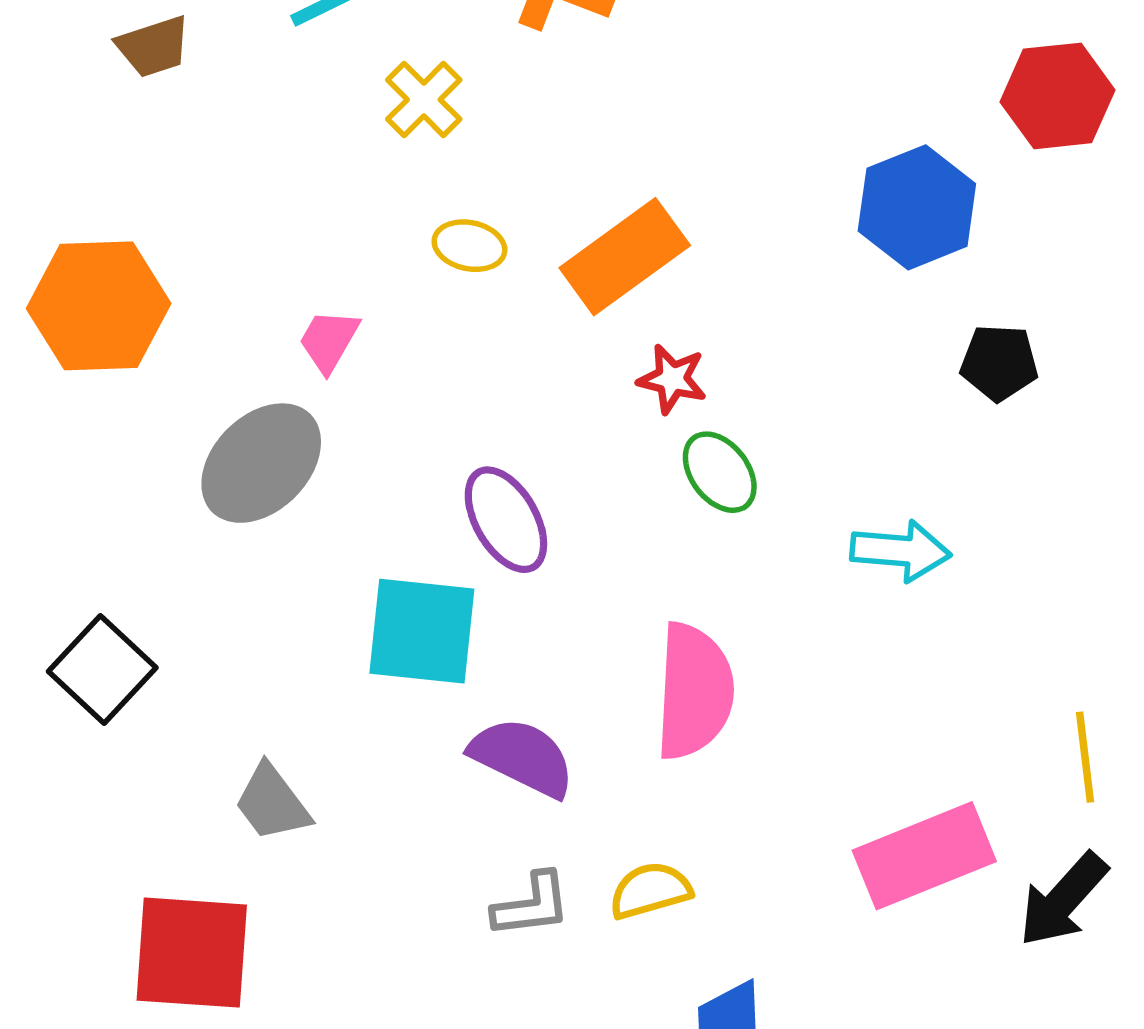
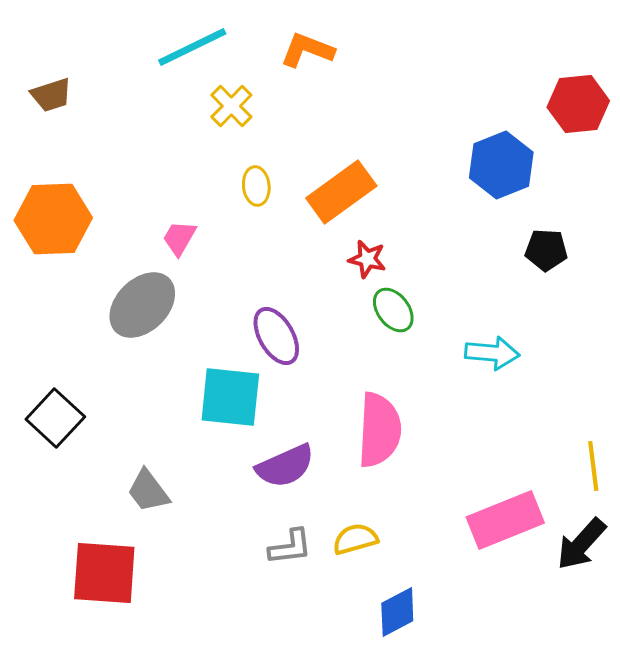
brown trapezoid: (153, 47) -> (51, 95), moved
yellow ellipse: (469, 246) -> (256, 186), turned 72
purple semicircle: (522, 757) -> (285, 466), turned 130

